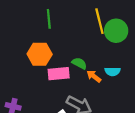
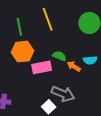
green line: (49, 19) -> (19, 27), moved
yellow line: (99, 21) -> (48, 19), moved

